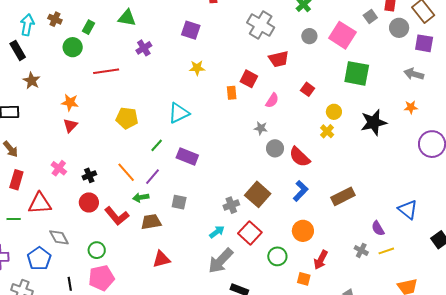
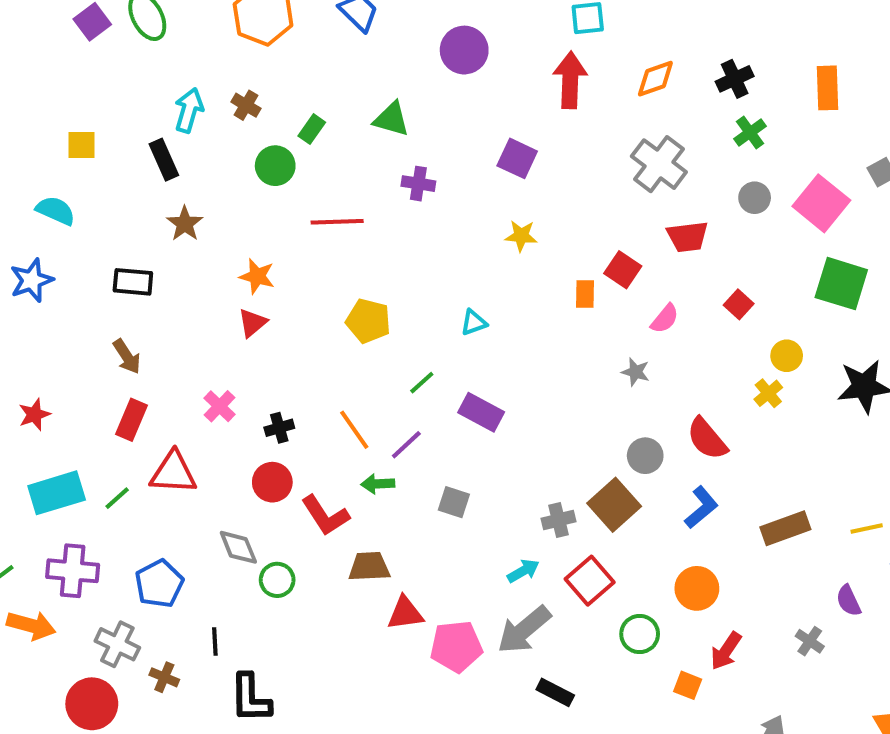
purple cross: (144, 48) -> (418, 184), turned 35
cyan triangle: (179, 113) -> (474, 323), size x0.6
gray circle: (275, 148) -> (645, 456), moved
green line: (14, 219) -> (117, 498), turned -48
brown trapezoid: (151, 222) -> (369, 567), moved
gray diamond: (59, 237) -> (238, 547), moved
yellow line: (386, 251) -> (867, 529), moved
pink pentagon: (101, 278) -> (456, 646), moved

